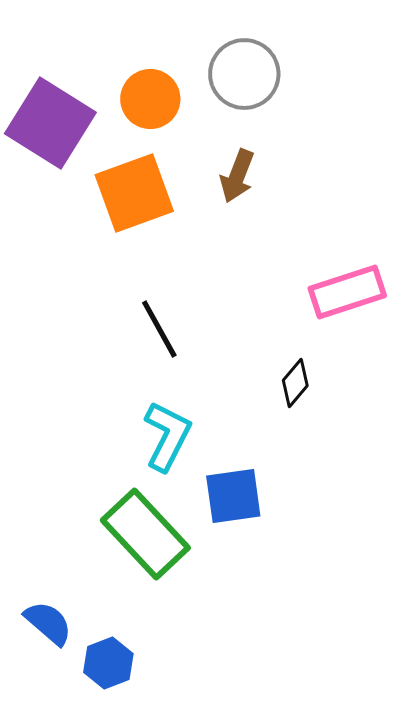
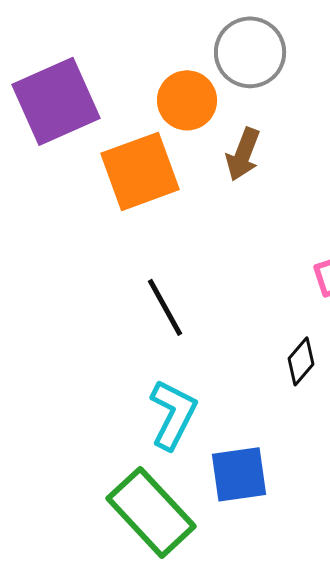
orange circle: (150, 99) -> (187, 100), moved
purple square: (50, 123) -> (56, 101), turned 34

